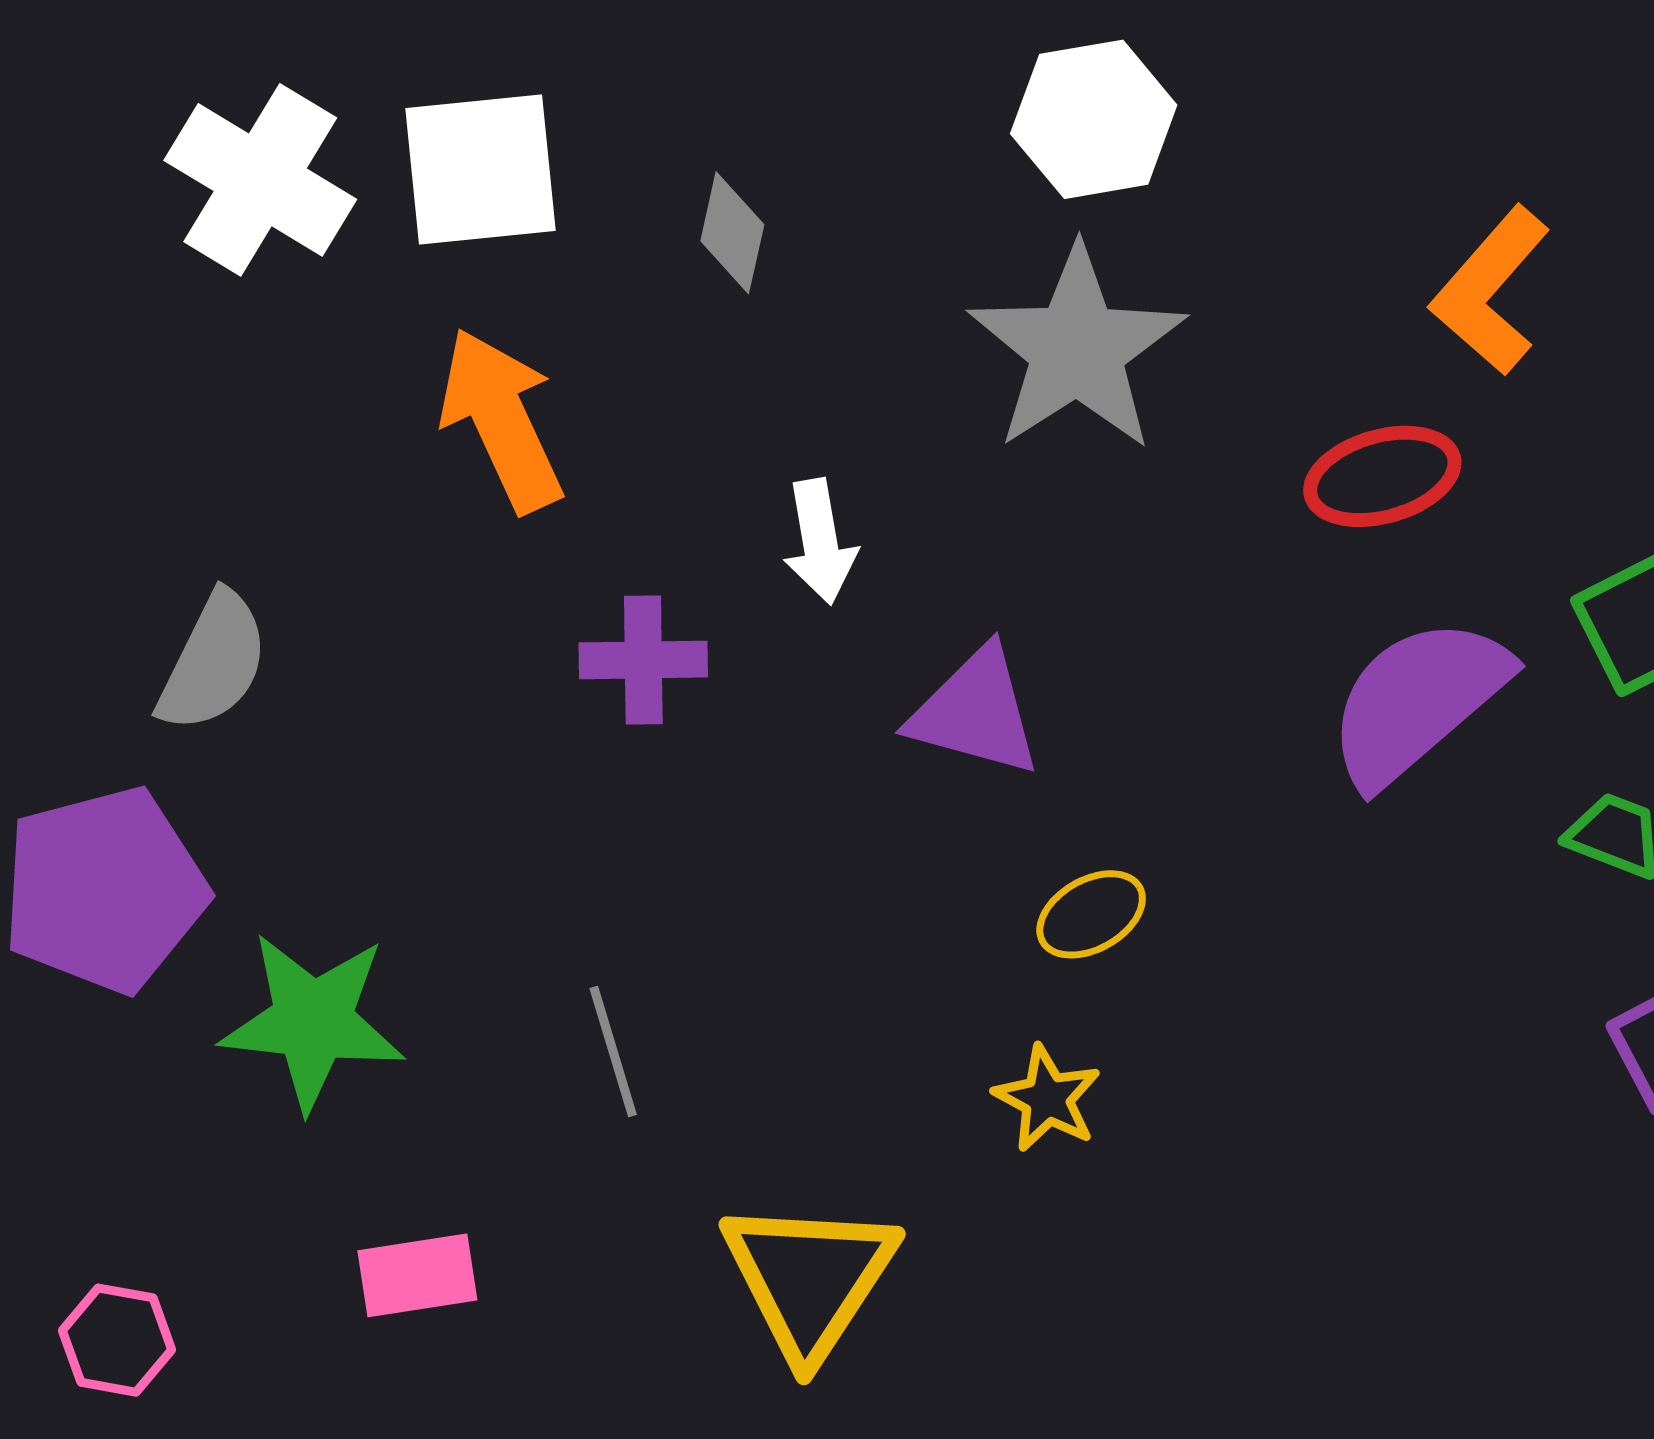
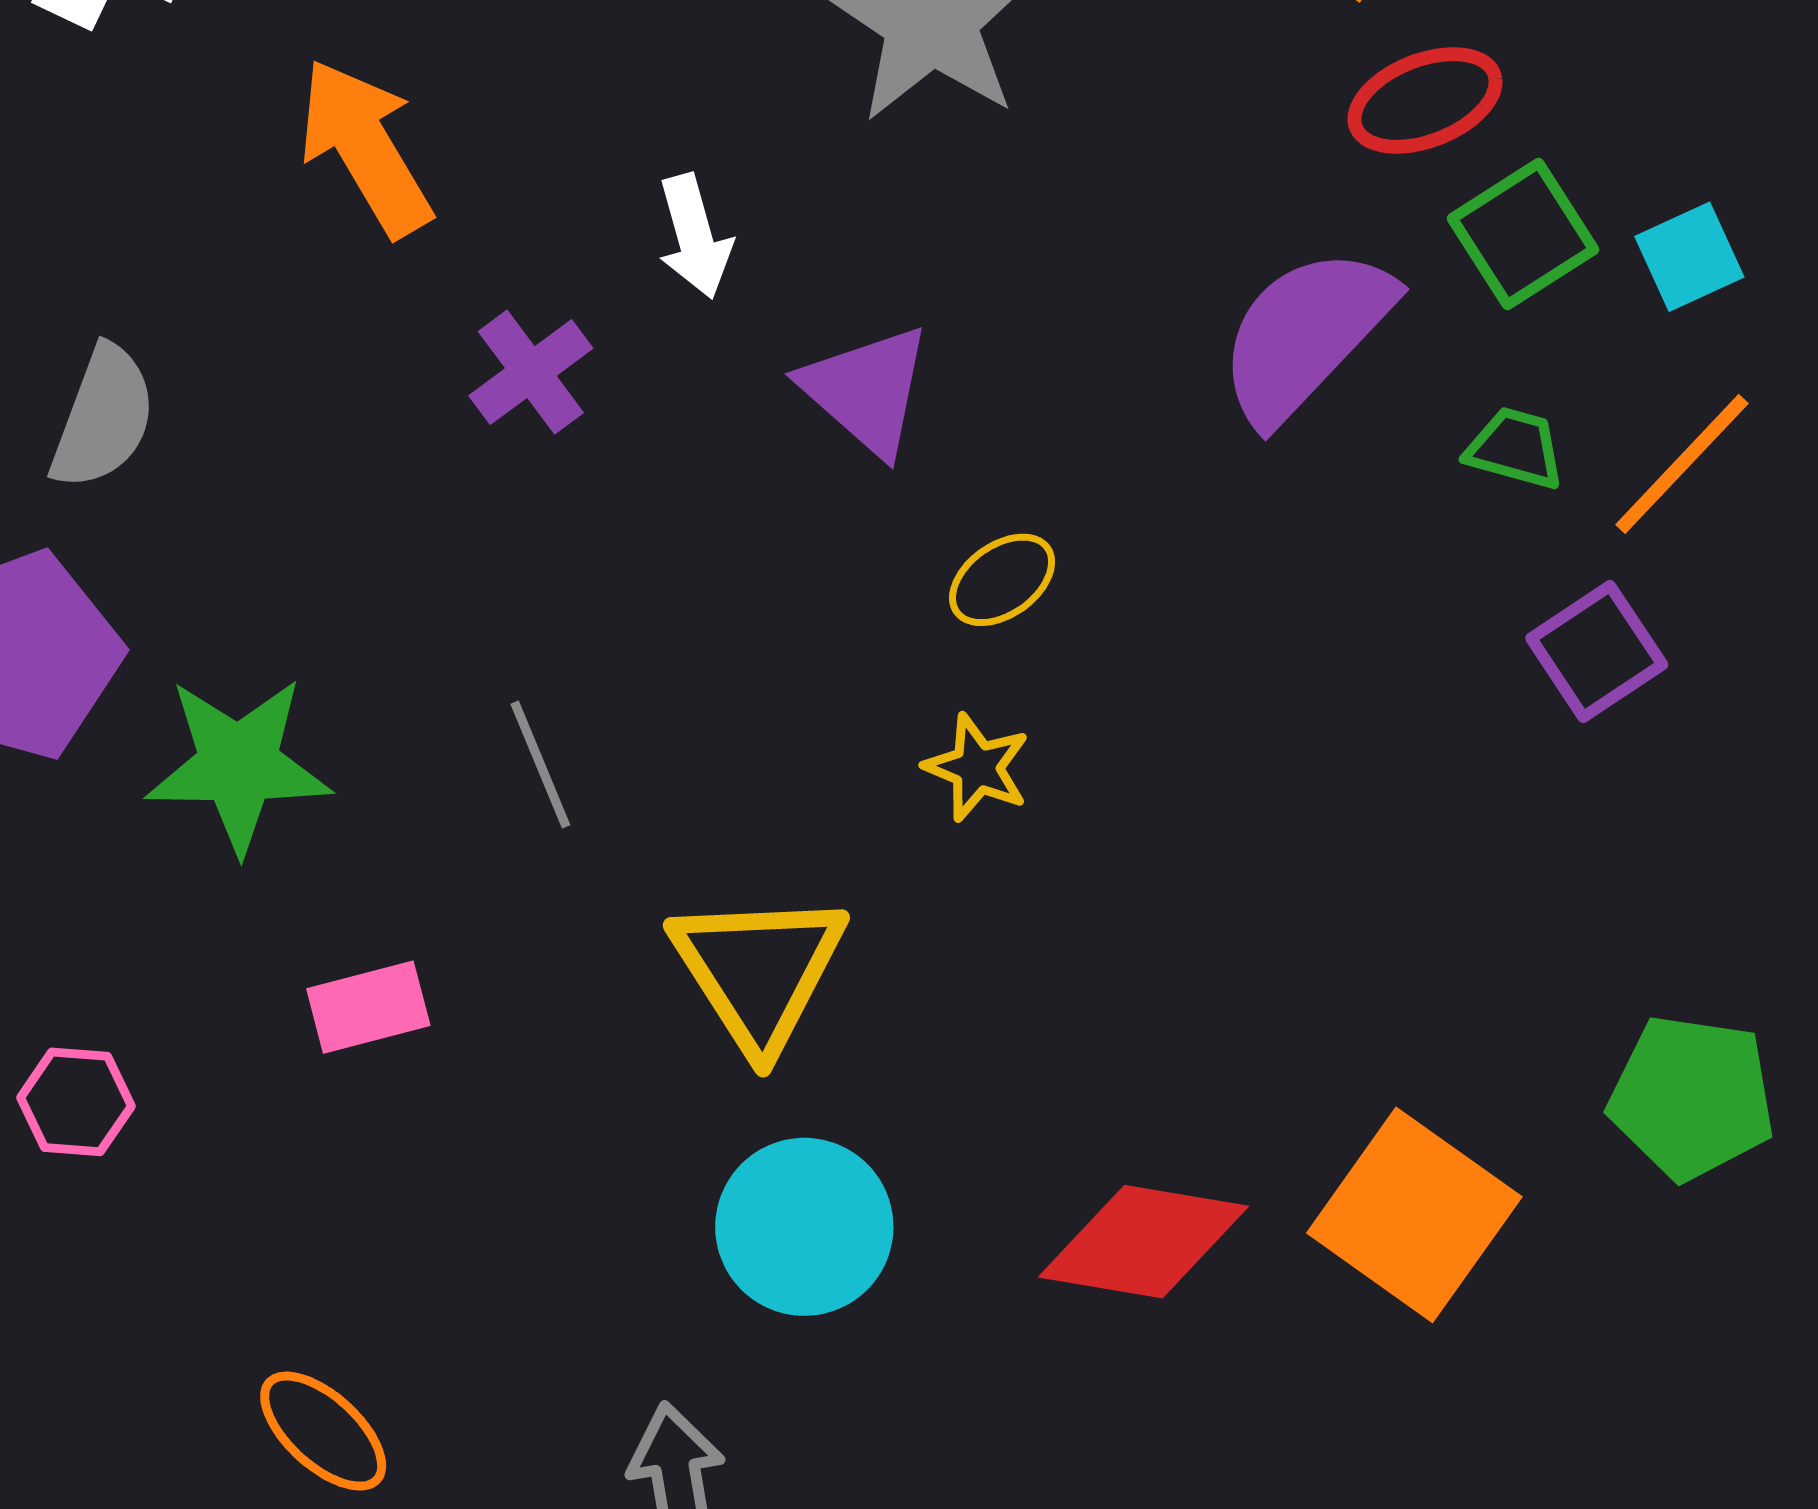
red ellipse: (1382, 476) -> (1425, 100), moved
purple cross: (643, 660) -> (531, 372), turned -30
purple triangle: (975, 712) -> (866, 390), turned 32

